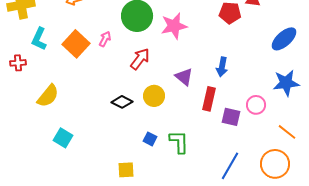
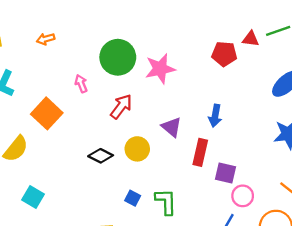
pink arrow: (105, 39) -> (81, 84), turned -49
orange square: (76, 44) -> (47, 113), moved
pink circle: (256, 105) -> (243, 196), moved

